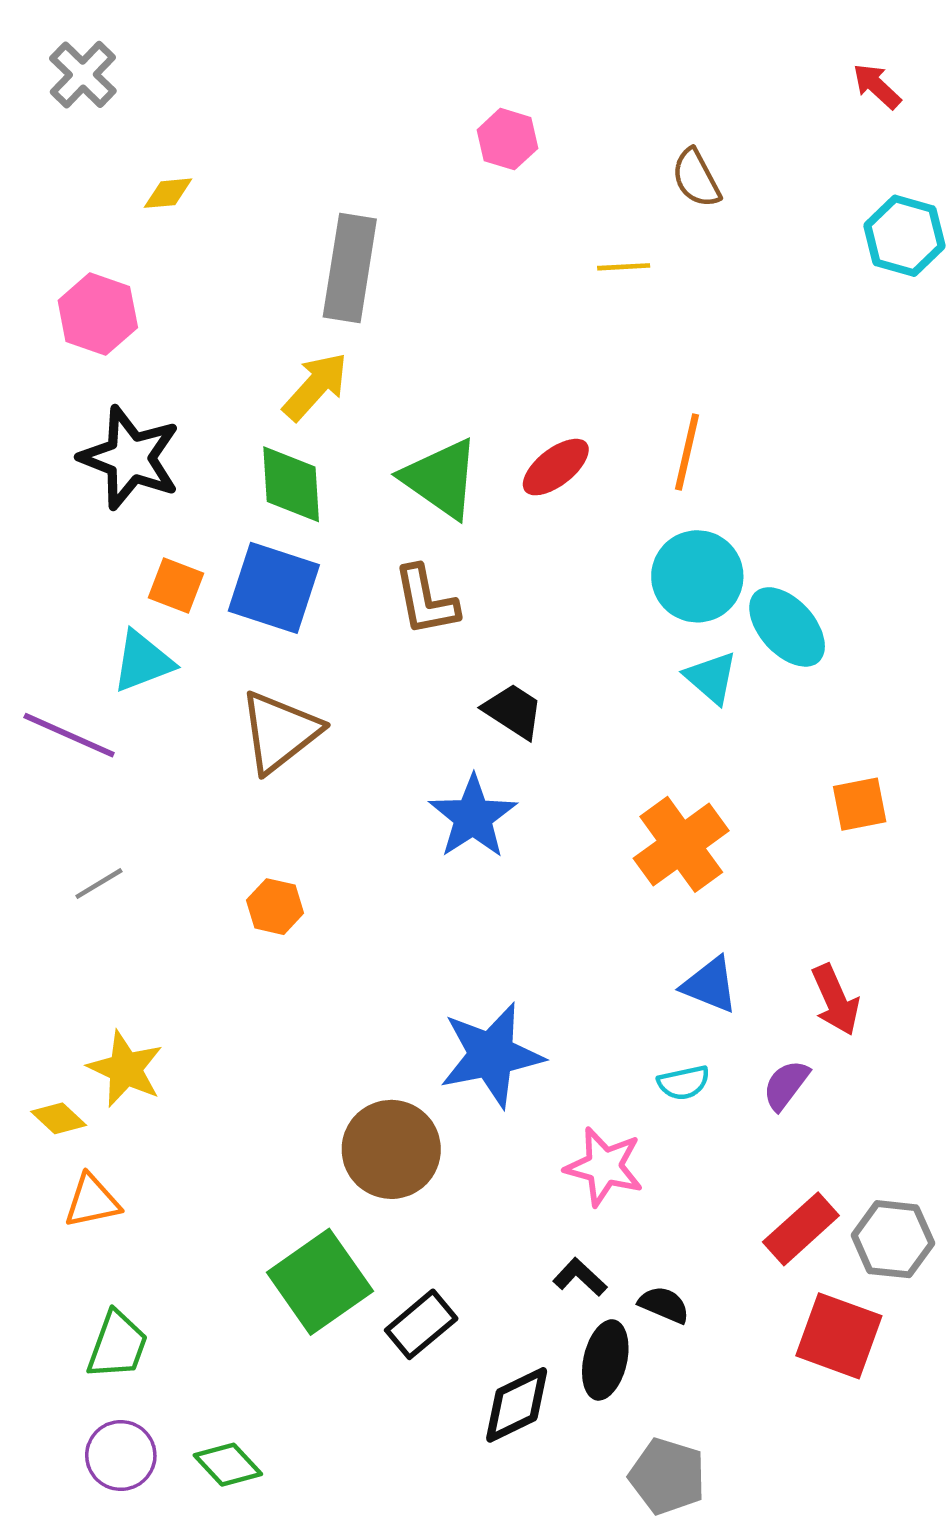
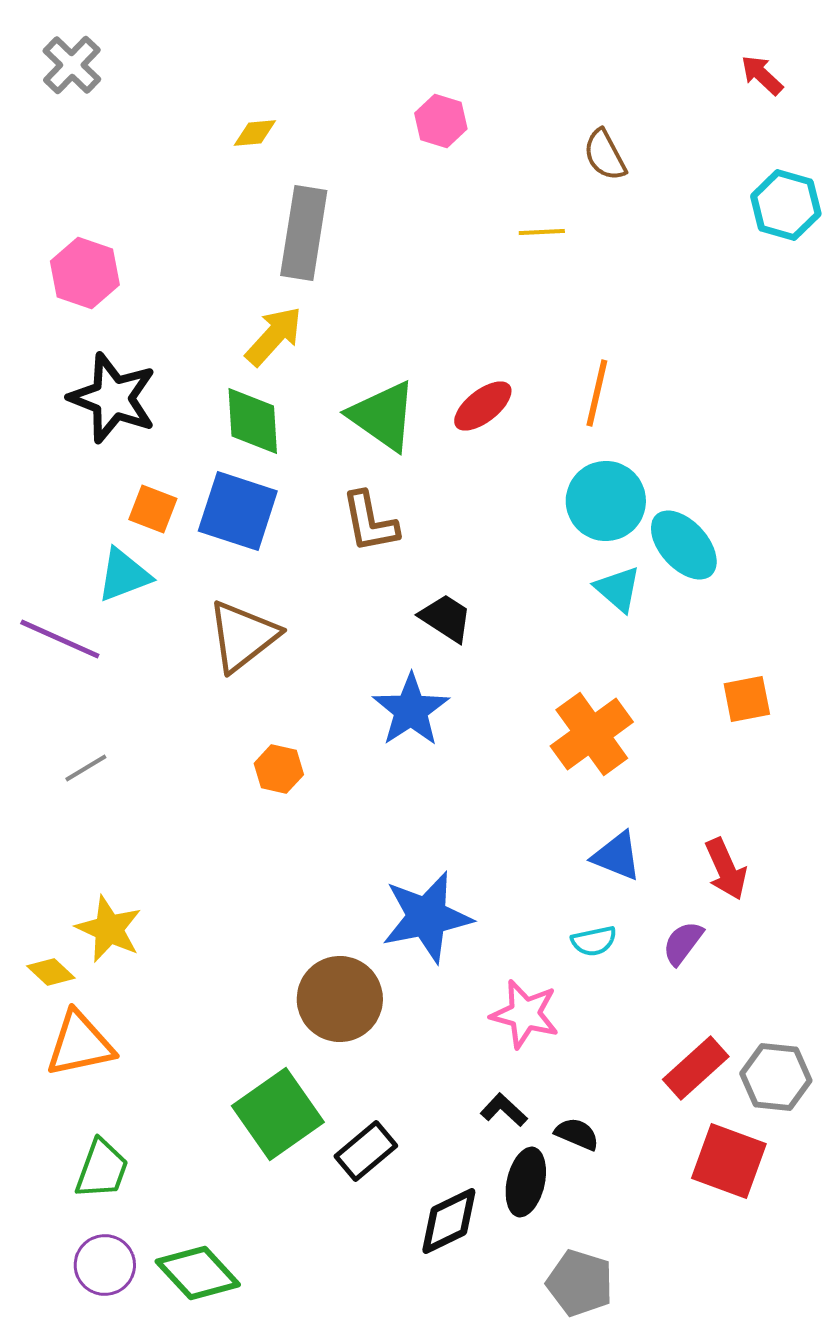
yellow diamond: (168, 193) -> (255, 133), moved
orange hexagon: (275, 907) -> (279, 769), moved
orange triangle: (92, 1201) -> (80, 1044), size x1.4
green diamond: (228, 1465) -> (198, 1273), size x1.4

